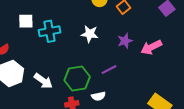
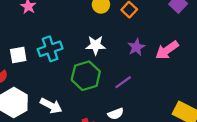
white square: (26, 21) -> (18, 55), moved
green hexagon: (77, 78) -> (86, 76), moved

